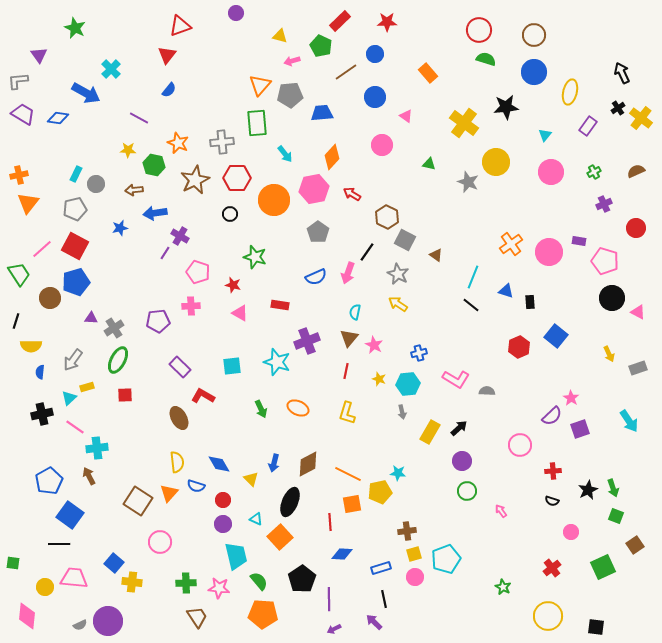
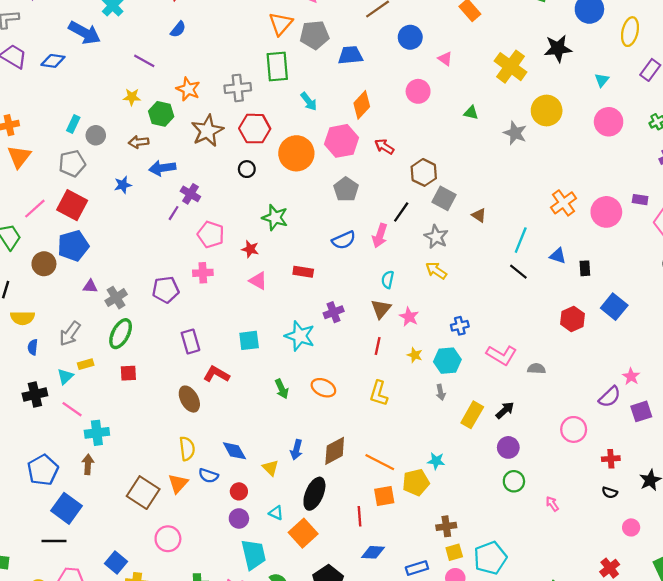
purple cross: (307, 341) -> (334, 312), size x0.7
purple rectangle: (180, 367) -> (190, 342), turned 30
brown arrow: (89, 476) -> (88, 464), turned 30

